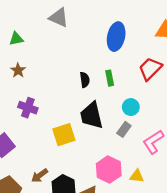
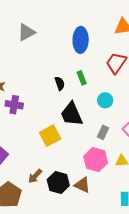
gray triangle: (59, 18) -> (26, 32), turned -42
purple cross: (28, 108) -> (14, 105), moved
gray rectangle: (124, 129) -> (103, 132), moved

